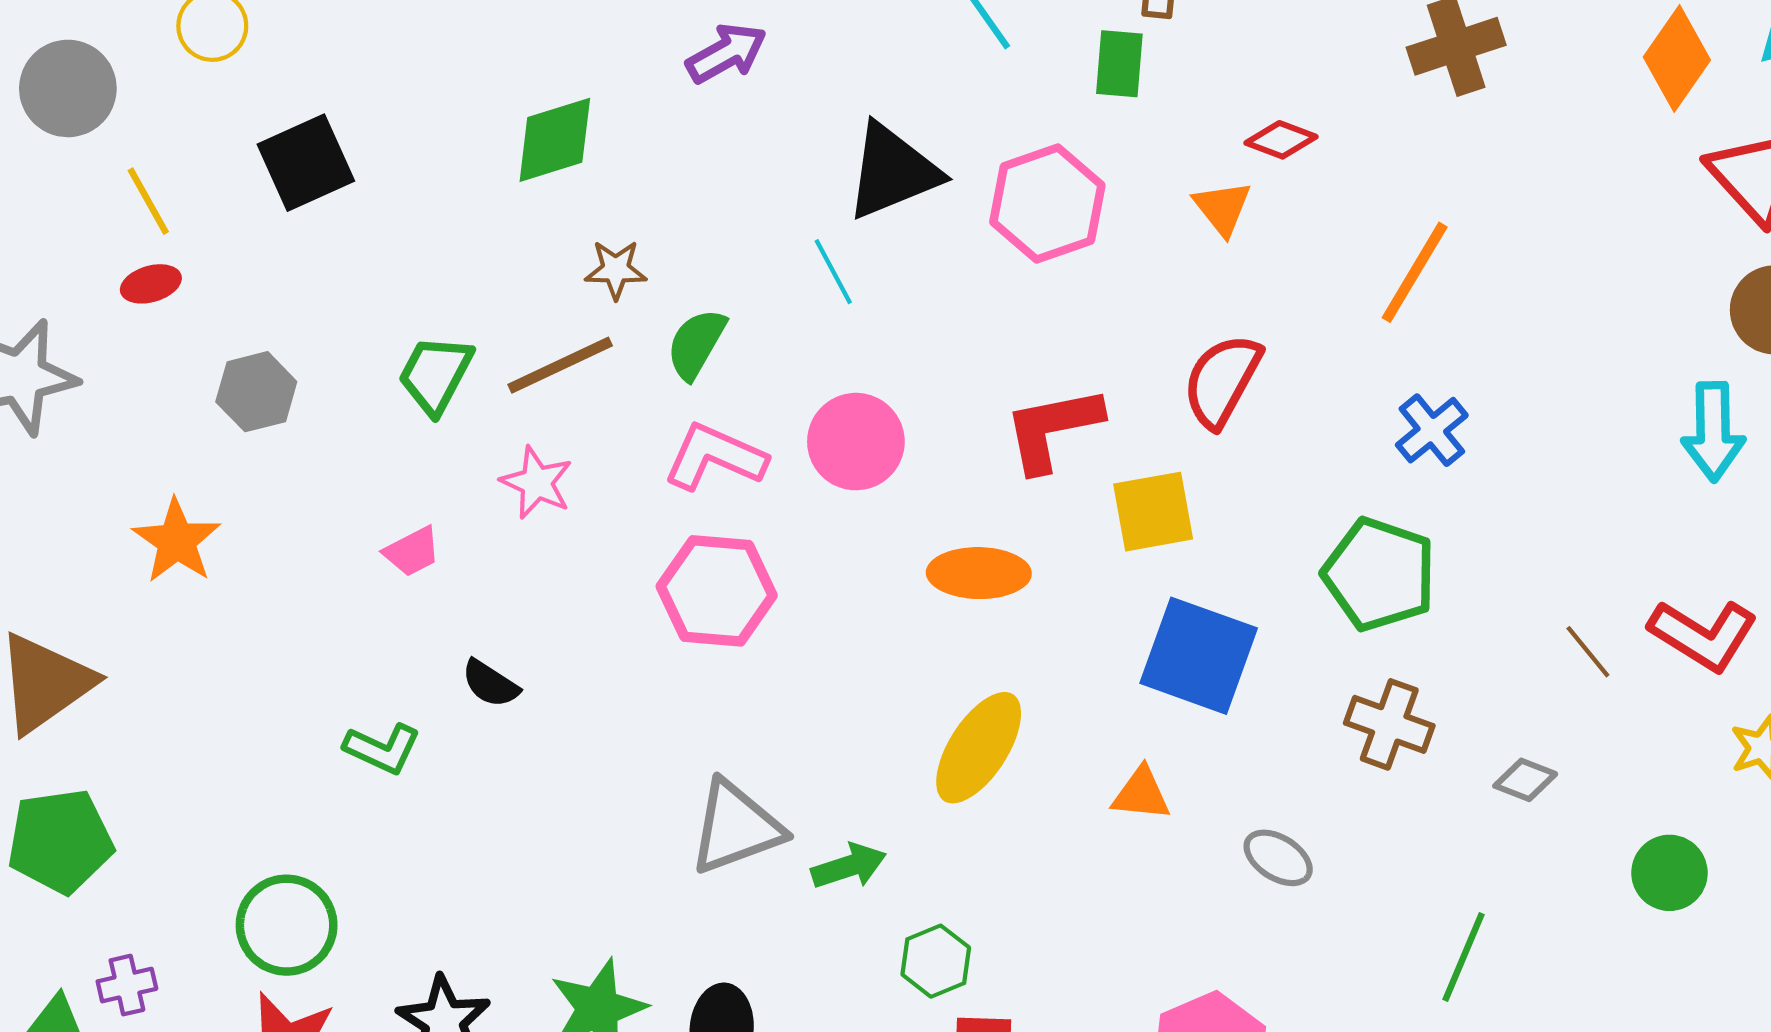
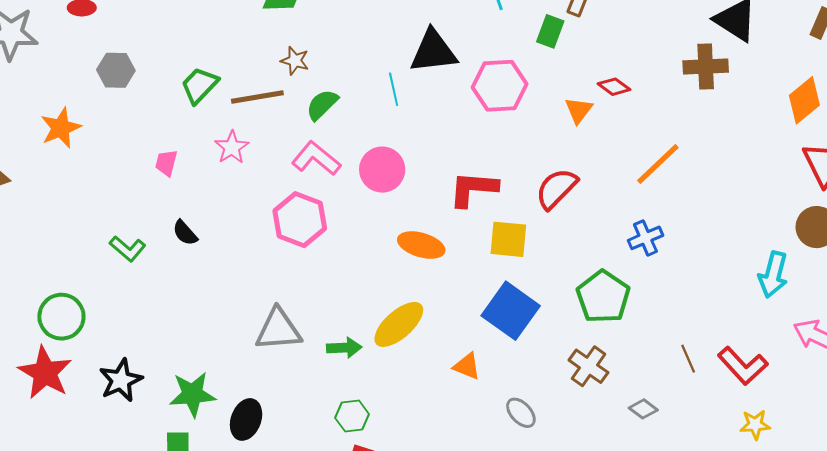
pink trapezoid: (412, 552) -> (166, 163), turned 116
green arrow: (849, 866) -> (344, 348), moved

